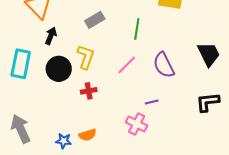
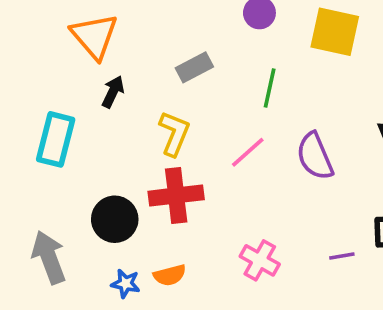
black circle: (59, 69) -> (115, 219), moved
red cross: (89, 91) -> (176, 195), size x1.8
purple line: (152, 102) -> (342, 256), moved

